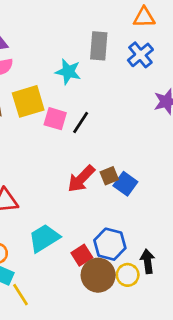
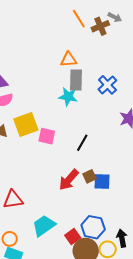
orange triangle: (144, 17) -> (69, 59), moved
cyan star: (68, 72) -> (68, 97), moved
black line: (81, 122) -> (82, 143), moved
blue square: (125, 184) -> (102, 181), turned -30

